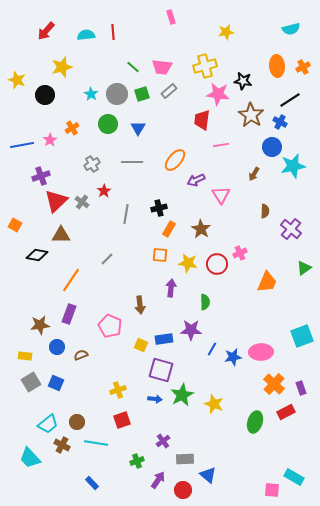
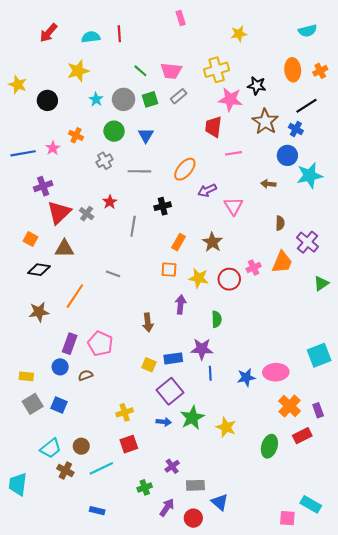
yellow star: (62, 67) -> (78, 71), moved
orange cross: (72, 128) -> (76, 135), turned -32
gray cross: (92, 164) -> (105, 161), moved
brown arrow: (254, 174) -> (268, 184), turned 64
black cross: (159, 208) -> (163, 206), moved
orange square: (15, 225) -> (30, 239), moved
gray line: (107, 259) -> (113, 274), turned 64
orange trapezoid: (267, 282) -> (282, 262), moved
purple rectangle: (69, 314) -> (70, 344), moved
brown star: (40, 325) -> (39, 312), moved
pink pentagon: (110, 326) -> (100, 344), moved
blue line: (212, 349) -> (210, 373), moved, turned -32
purple square: (161, 370) -> (170, 391), turned 35
cyan line: (96, 443) -> (101, 468), turned -35
cyan trapezoid: (30, 458) -> (18, 484), moved, turned 50
blue rectangle: (92, 483) -> (97, 511), turned -32

